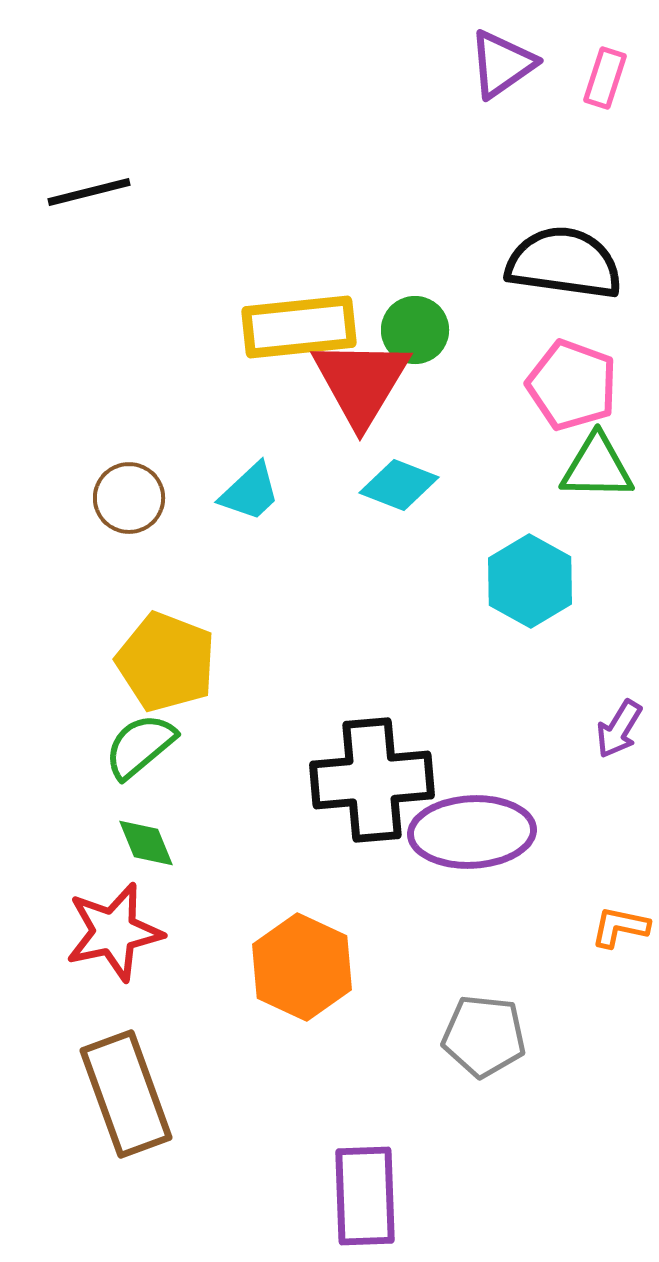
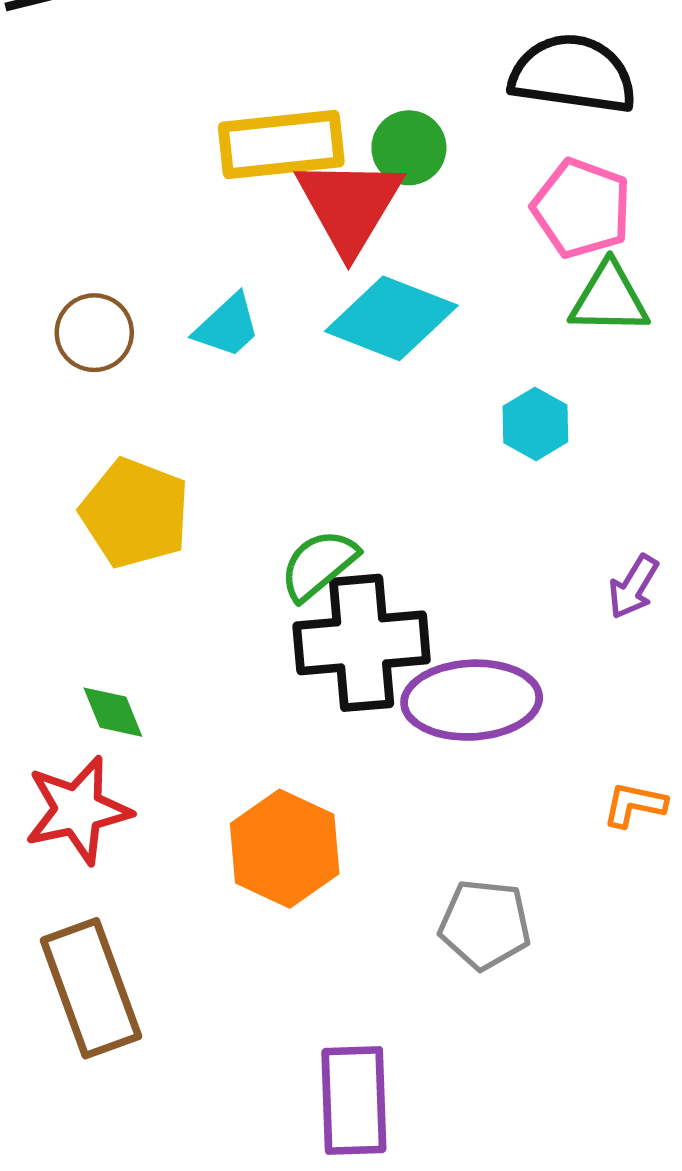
cyan diamond: (399, 485) -> (391, 318), size x1.5
cyan hexagon: (530, 581) -> (535, 424), size x0.7
green semicircle: (140, 746) -> (319, 565), moved

